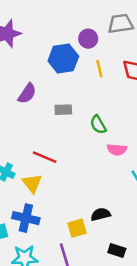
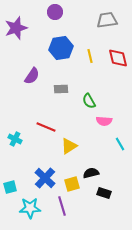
purple circle: (88, 39) -> (55, 12), moved
yellow triangle: (32, 183) -> (69, 146), moved, turned 36
blue cross: (26, 218) -> (45, 178), moved, turned 30
black rectangle: (117, 251) -> (104, 193), moved

